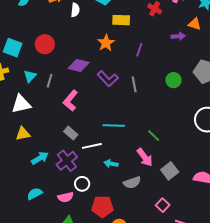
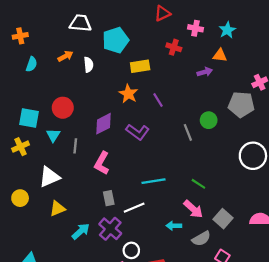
purple line: (139, 50) -> (158, 100), moved, turned -40
purple diamond: (79, 65) -> (103, 124), turned -30
cyan triangle: (30, 76) -> (53, 135), moved
gray line: (134, 84) -> (188, 132), moved
gray rectangle: (71, 133) -> (109, 198), turned 48
cyan arrow: (111, 164) -> (174, 226), moved
gray semicircle: (132, 182) -> (201, 239), moved

